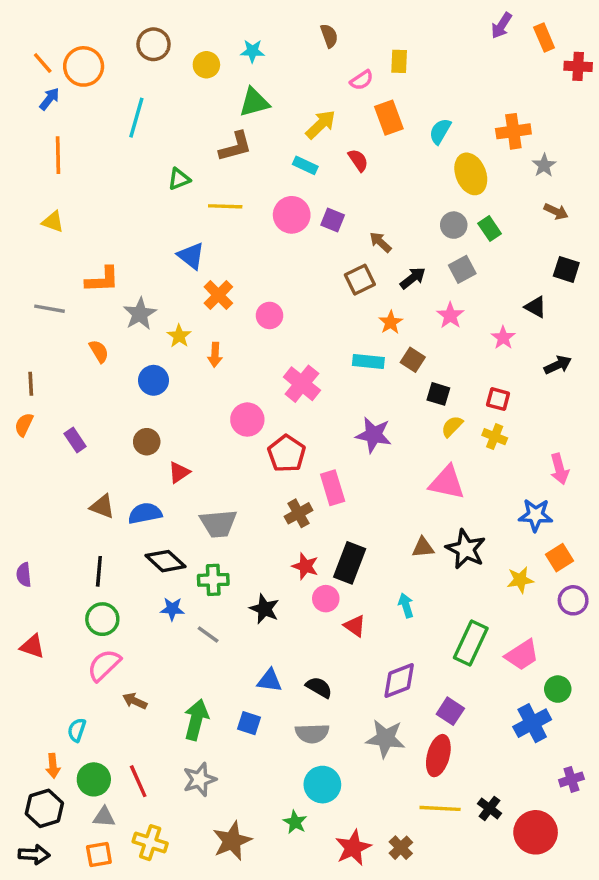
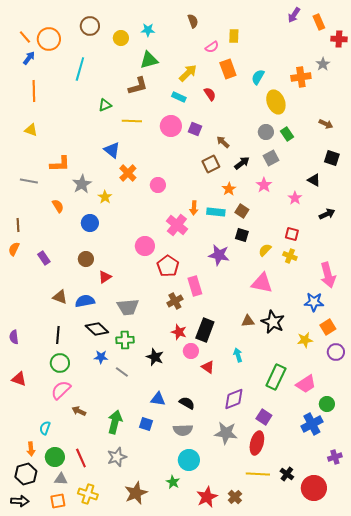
gray star: (544, 165) -> (323, 64), moved
orange arrow: (215, 355) -> (194, 208), moved
black square: (438, 394) -> (242, 235), moved
pink arrow: (559, 469) -> (328, 275), size x1.4

